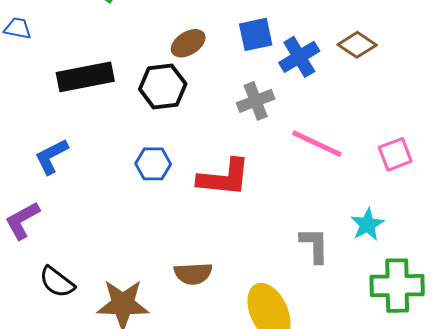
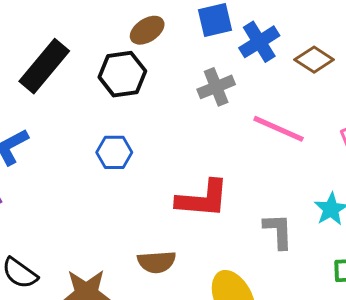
brown diamond: (357, 45) -> (314, 60), moved
black rectangle: (85, 77) -> (44, 66), turned -38
red L-shape: (224, 178) -> (203, 199), moved

